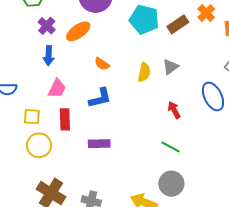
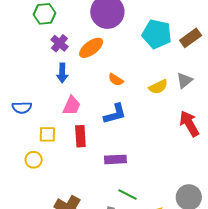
yellow semicircle: (144, 72) -> (158, 87), turned 54
red arrow: (174, 110) -> (189, 124), size x1.5
yellow circle: (39, 145) -> (34, 160), moved, size x0.7
green line: (171, 147) -> (128, 195), moved

